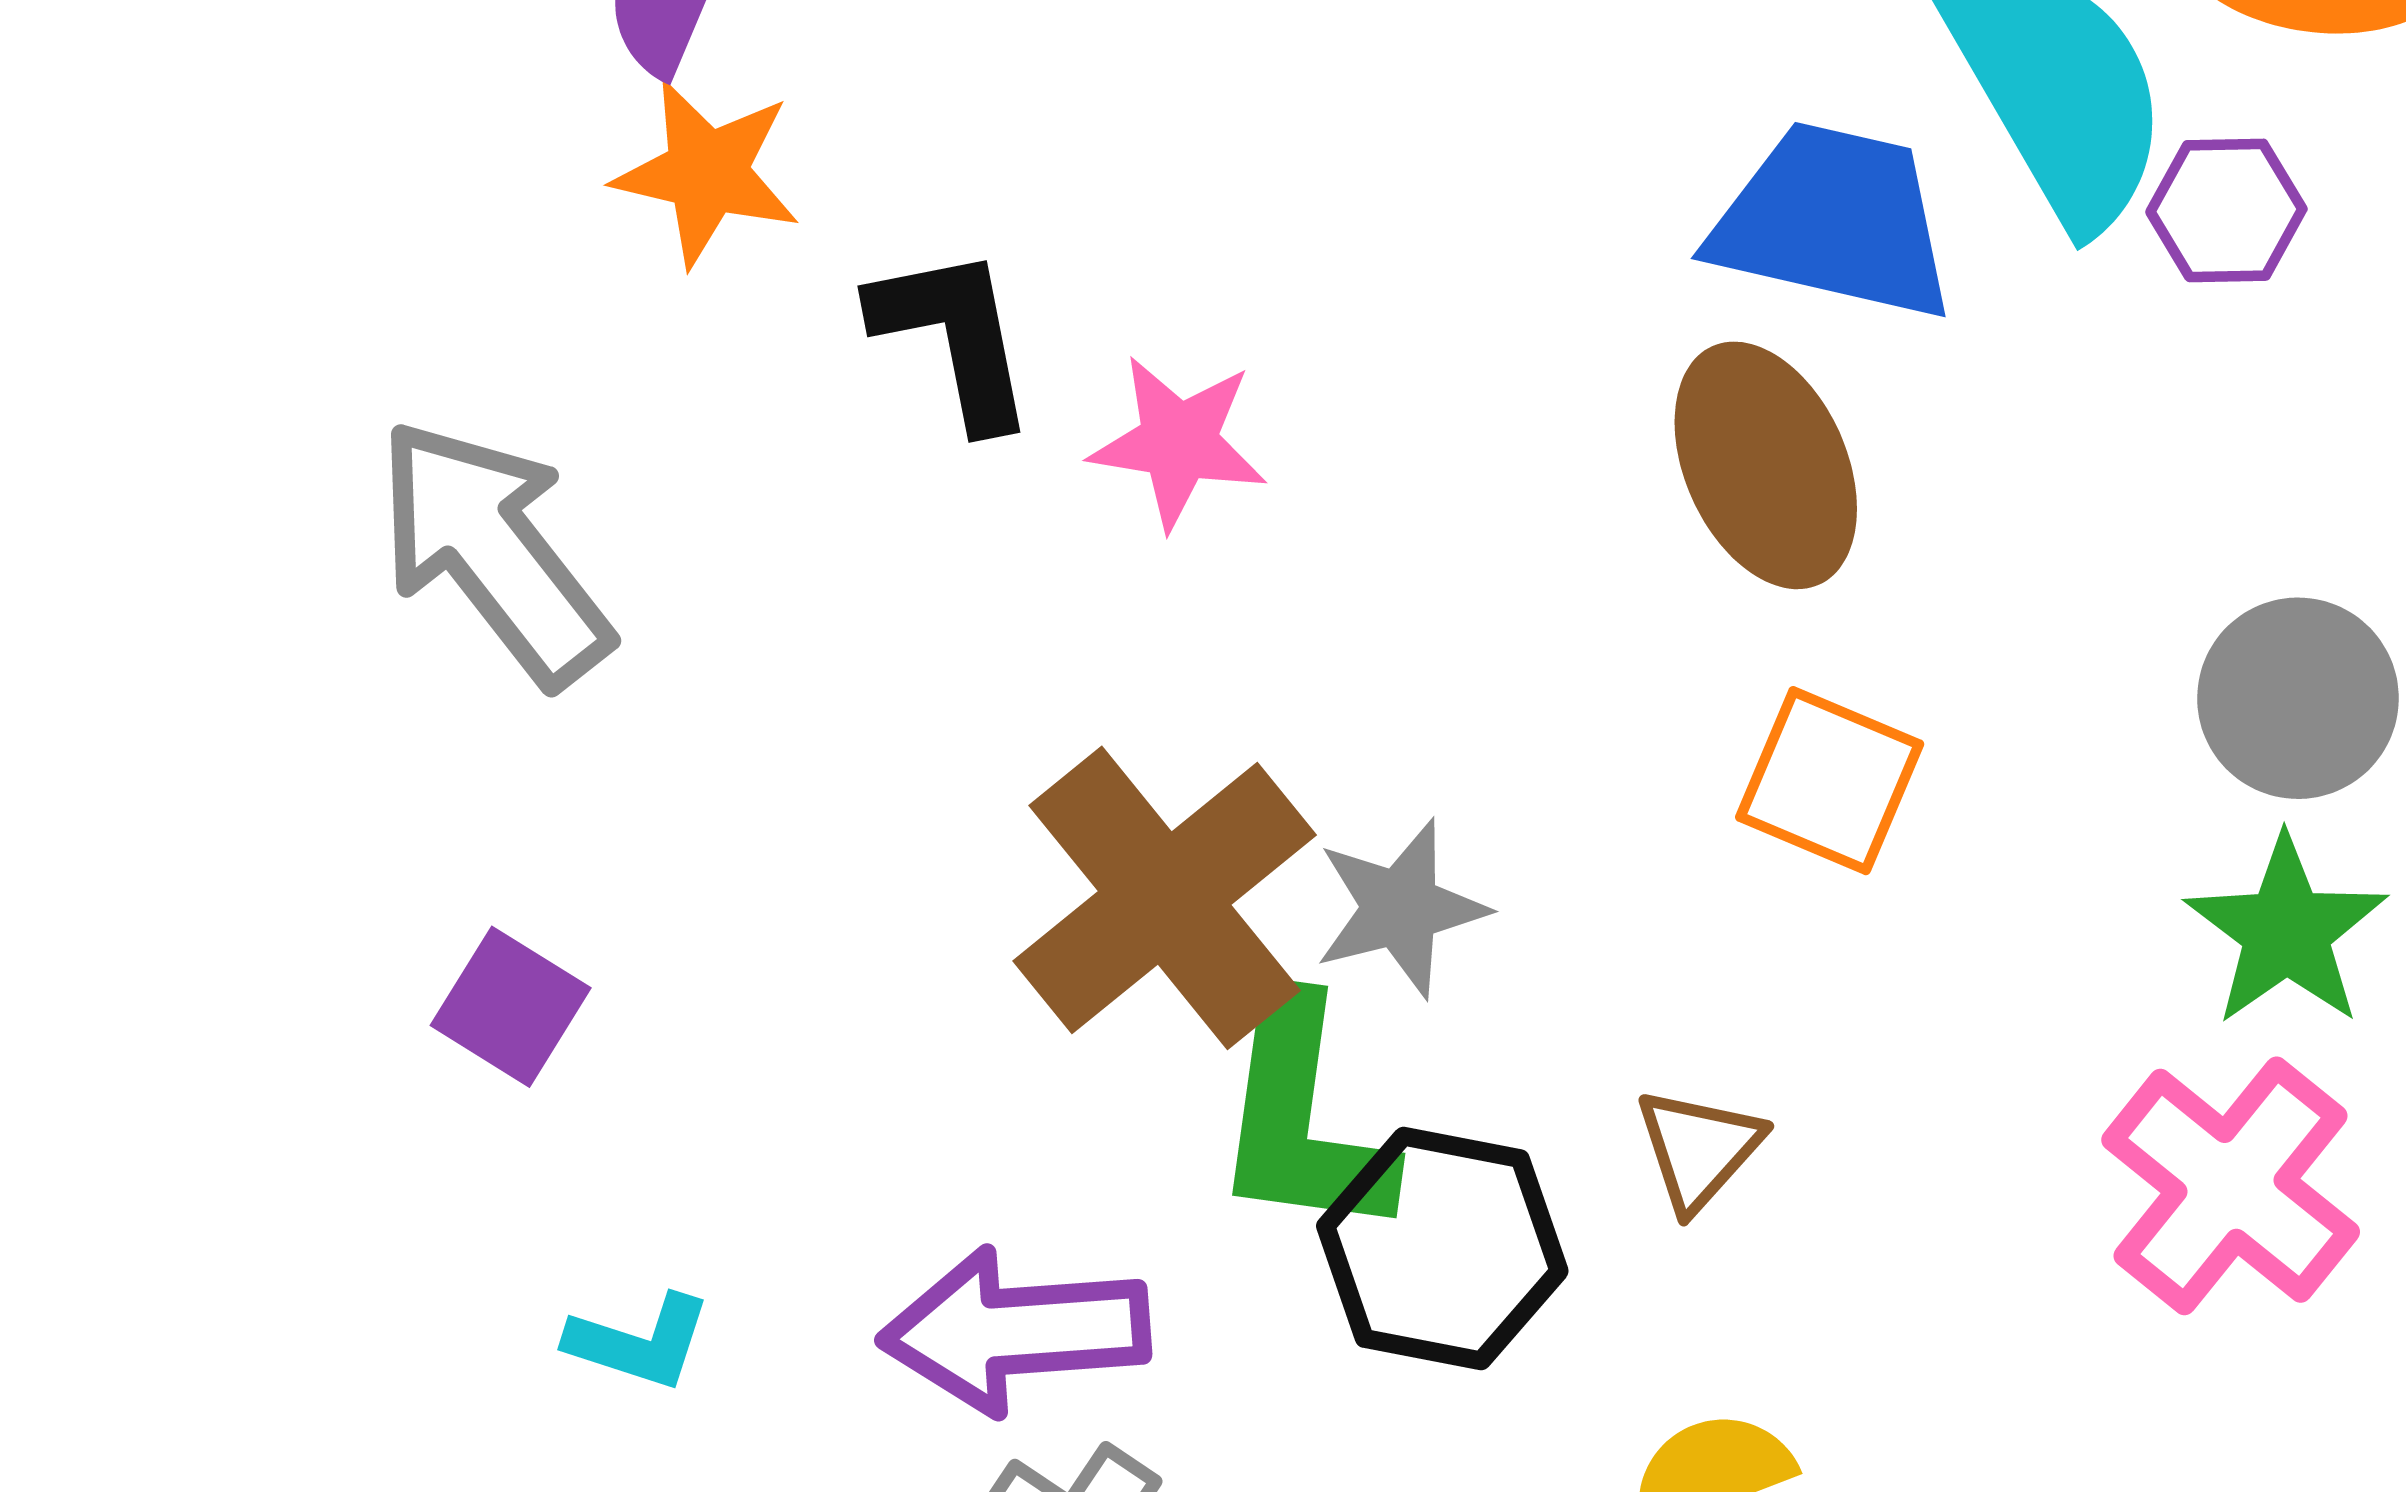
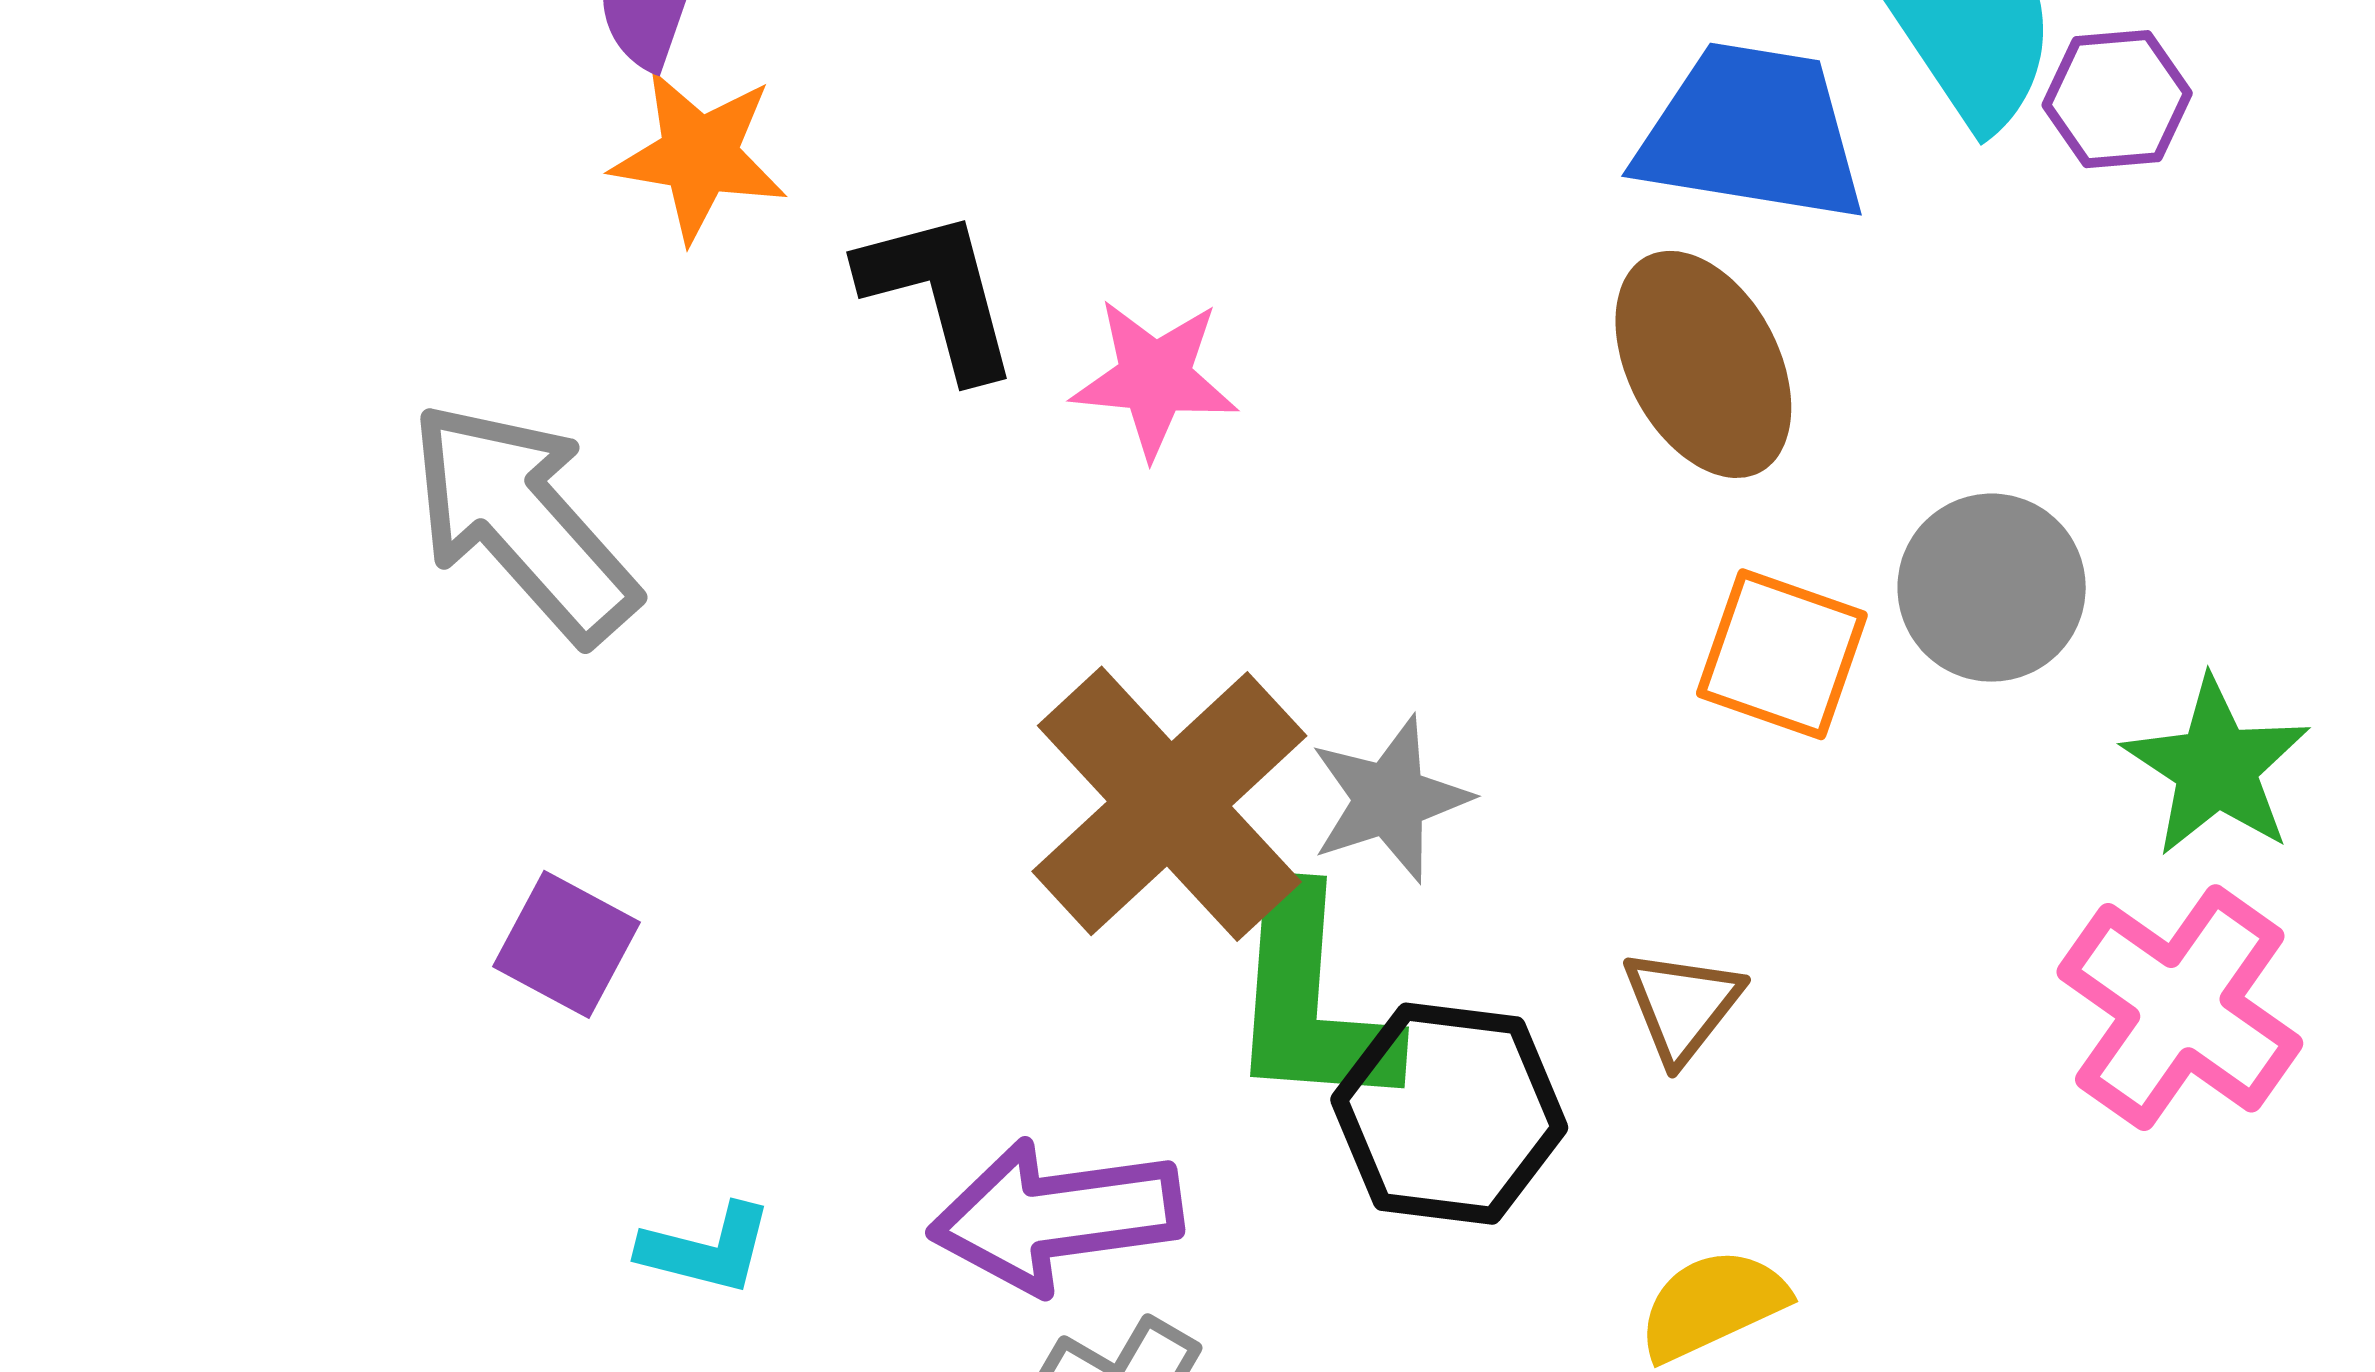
gray circle: (2298, 698) -> (1992, 588), moved

